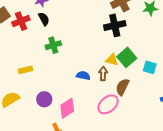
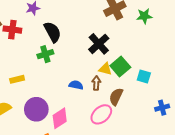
black semicircle: (44, 19) -> (53, 32), moved, size x1.5
red cross: (21, 21) -> (12, 30), turned 30
black cross: (115, 25) -> (99, 44), moved, turned -30
purple circle: (44, 99) -> (36, 109), size x1.5

